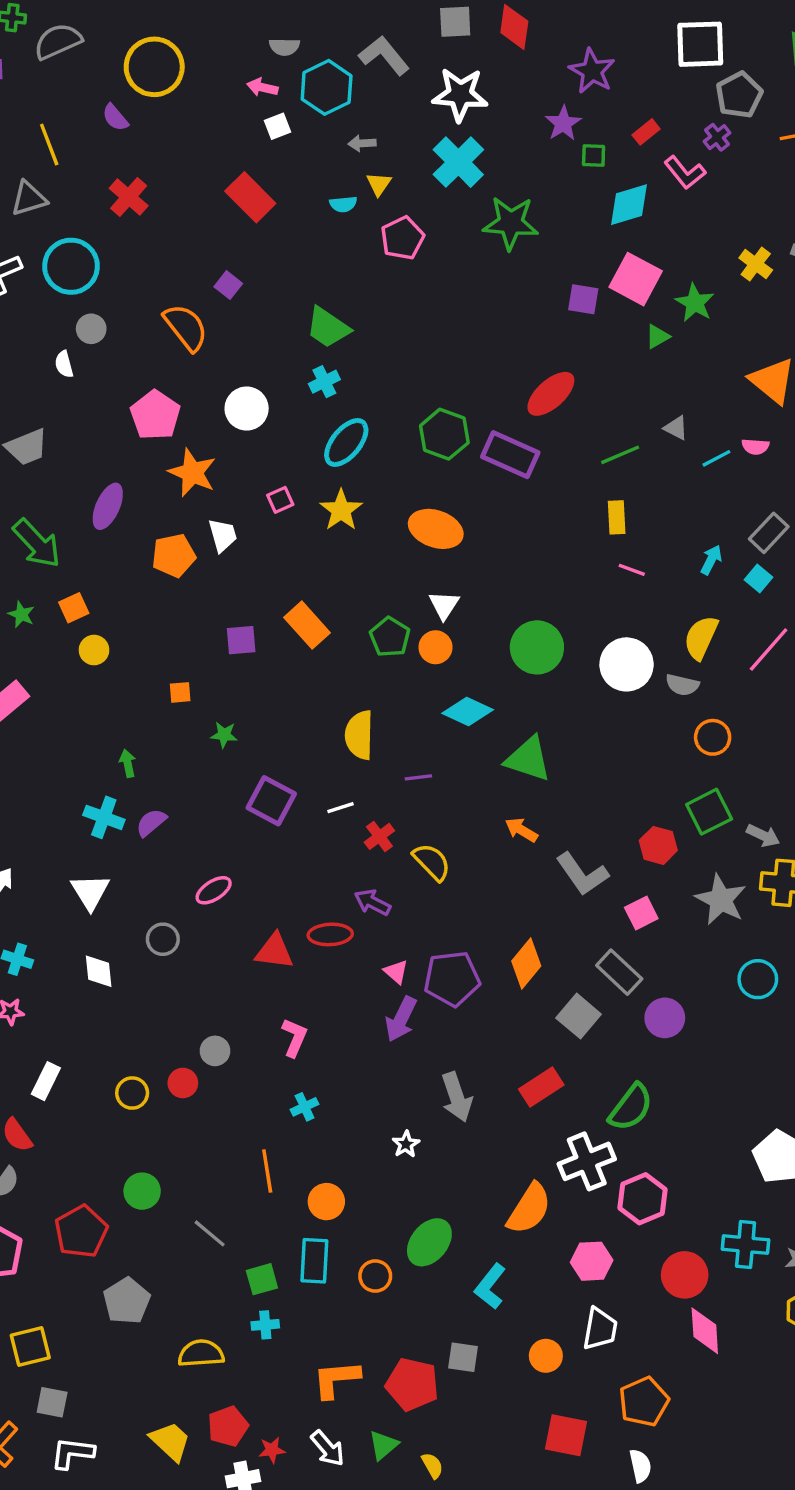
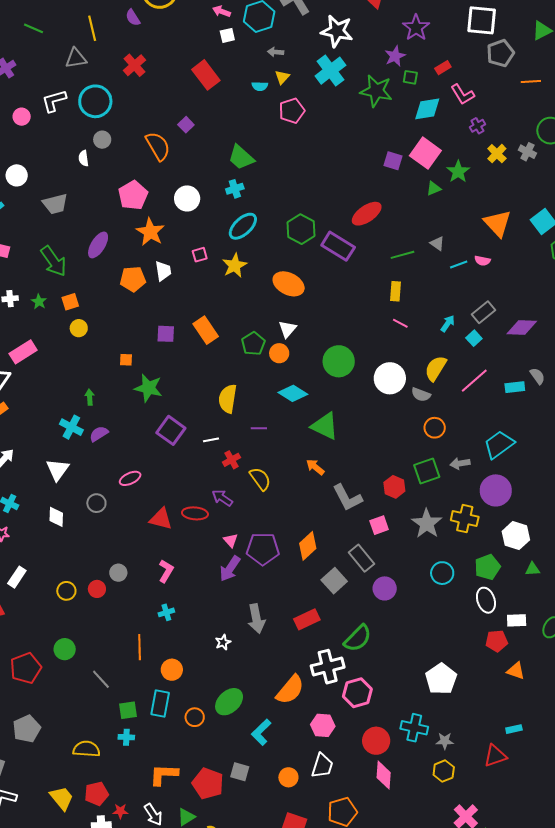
purple cross: (717, 137) -> (477, 126), moved
green star: (511, 223) -> (376, 91), moved
green star: (224, 735) -> (148, 388), size x1.8
gray arrow: (763, 835) -> (460, 463), moved, turned 138
gray pentagon: (127, 1301) -> (27, 729), moved

